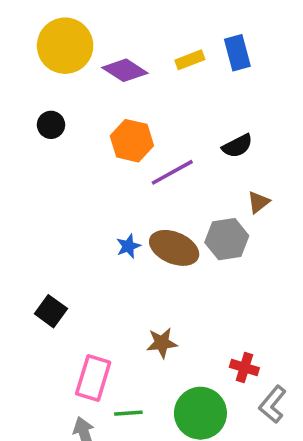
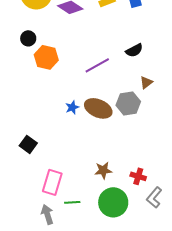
orange hexagon: (132, 141) -> (46, 57), moved
brown star: (162, 343) -> (103, 170), moved

